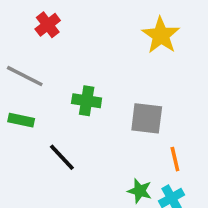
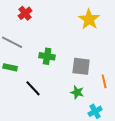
orange line: (175, 159) -> (104, 81), moved
green star: (140, 191) -> (77, 92), moved

